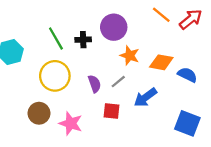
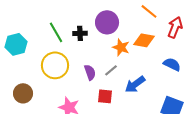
red arrow: (191, 19) -> (175, 27), moved, turned -30
orange diamond: (161, 62) -> (144, 40), moved
brown circle: (39, 113) -> (23, 93), moved

